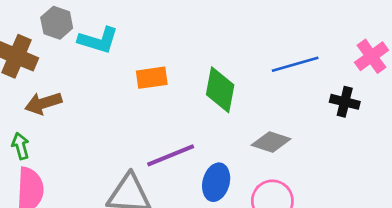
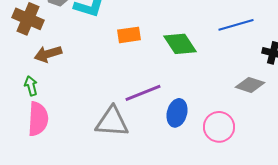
green diamond: (220, 90) -> (180, 44), turned -44
gray diamond: (271, 142) -> (250, 85), moved

